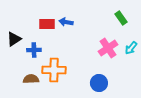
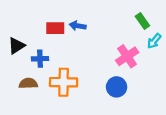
cyan arrow: (131, 48) -> (154, 41), moved
brown semicircle: (31, 79) -> (28, 83), moved
blue circle: (99, 83) -> (117, 87), moved

